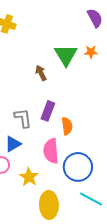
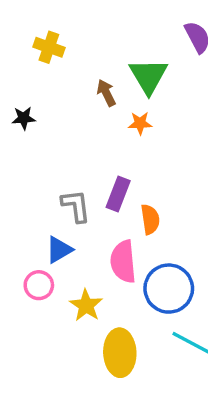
orange star: (91, 52) -> (140, 123), moved
green triangle: (66, 55) -> (148, 76), moved
brown arrow: (41, 73) -> (106, 93), moved

